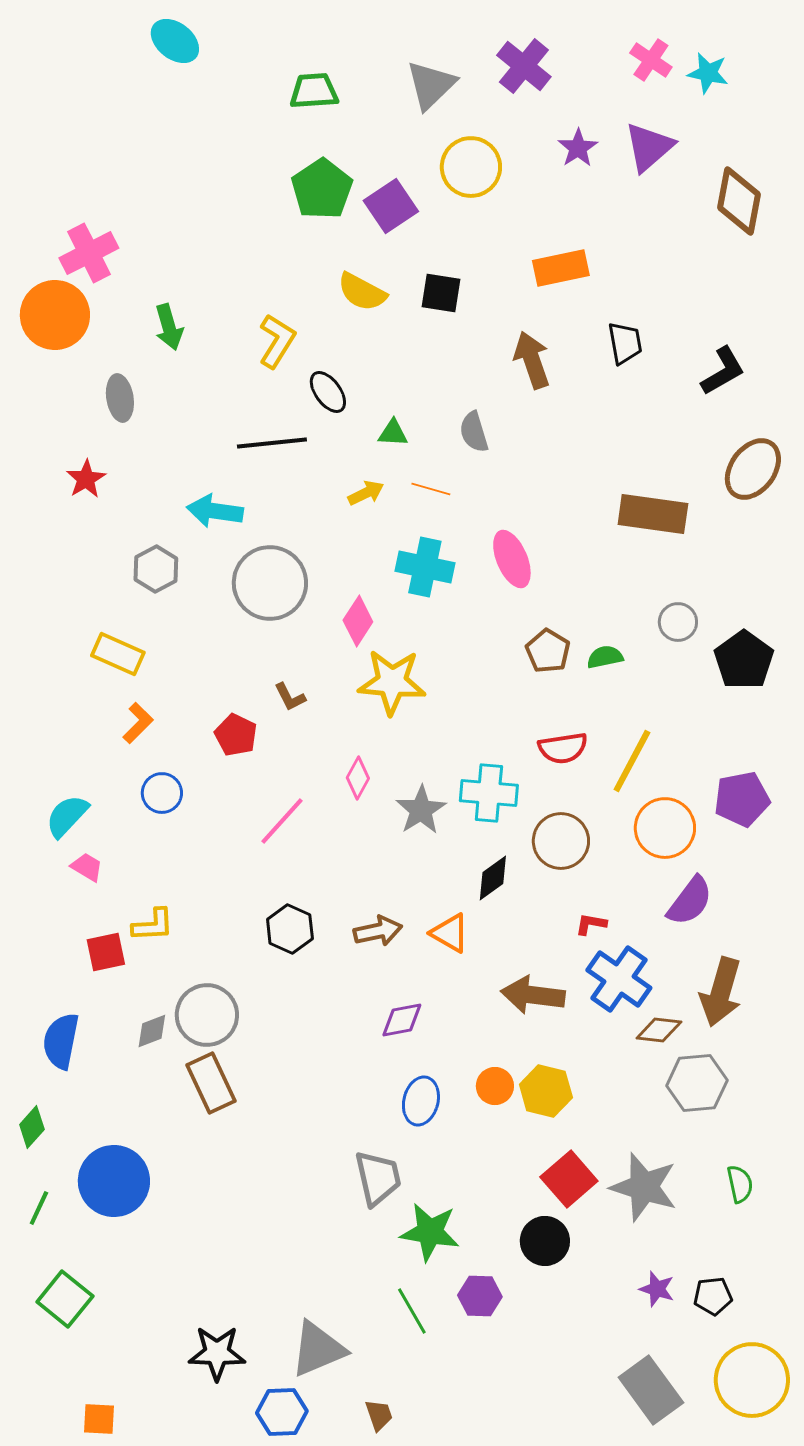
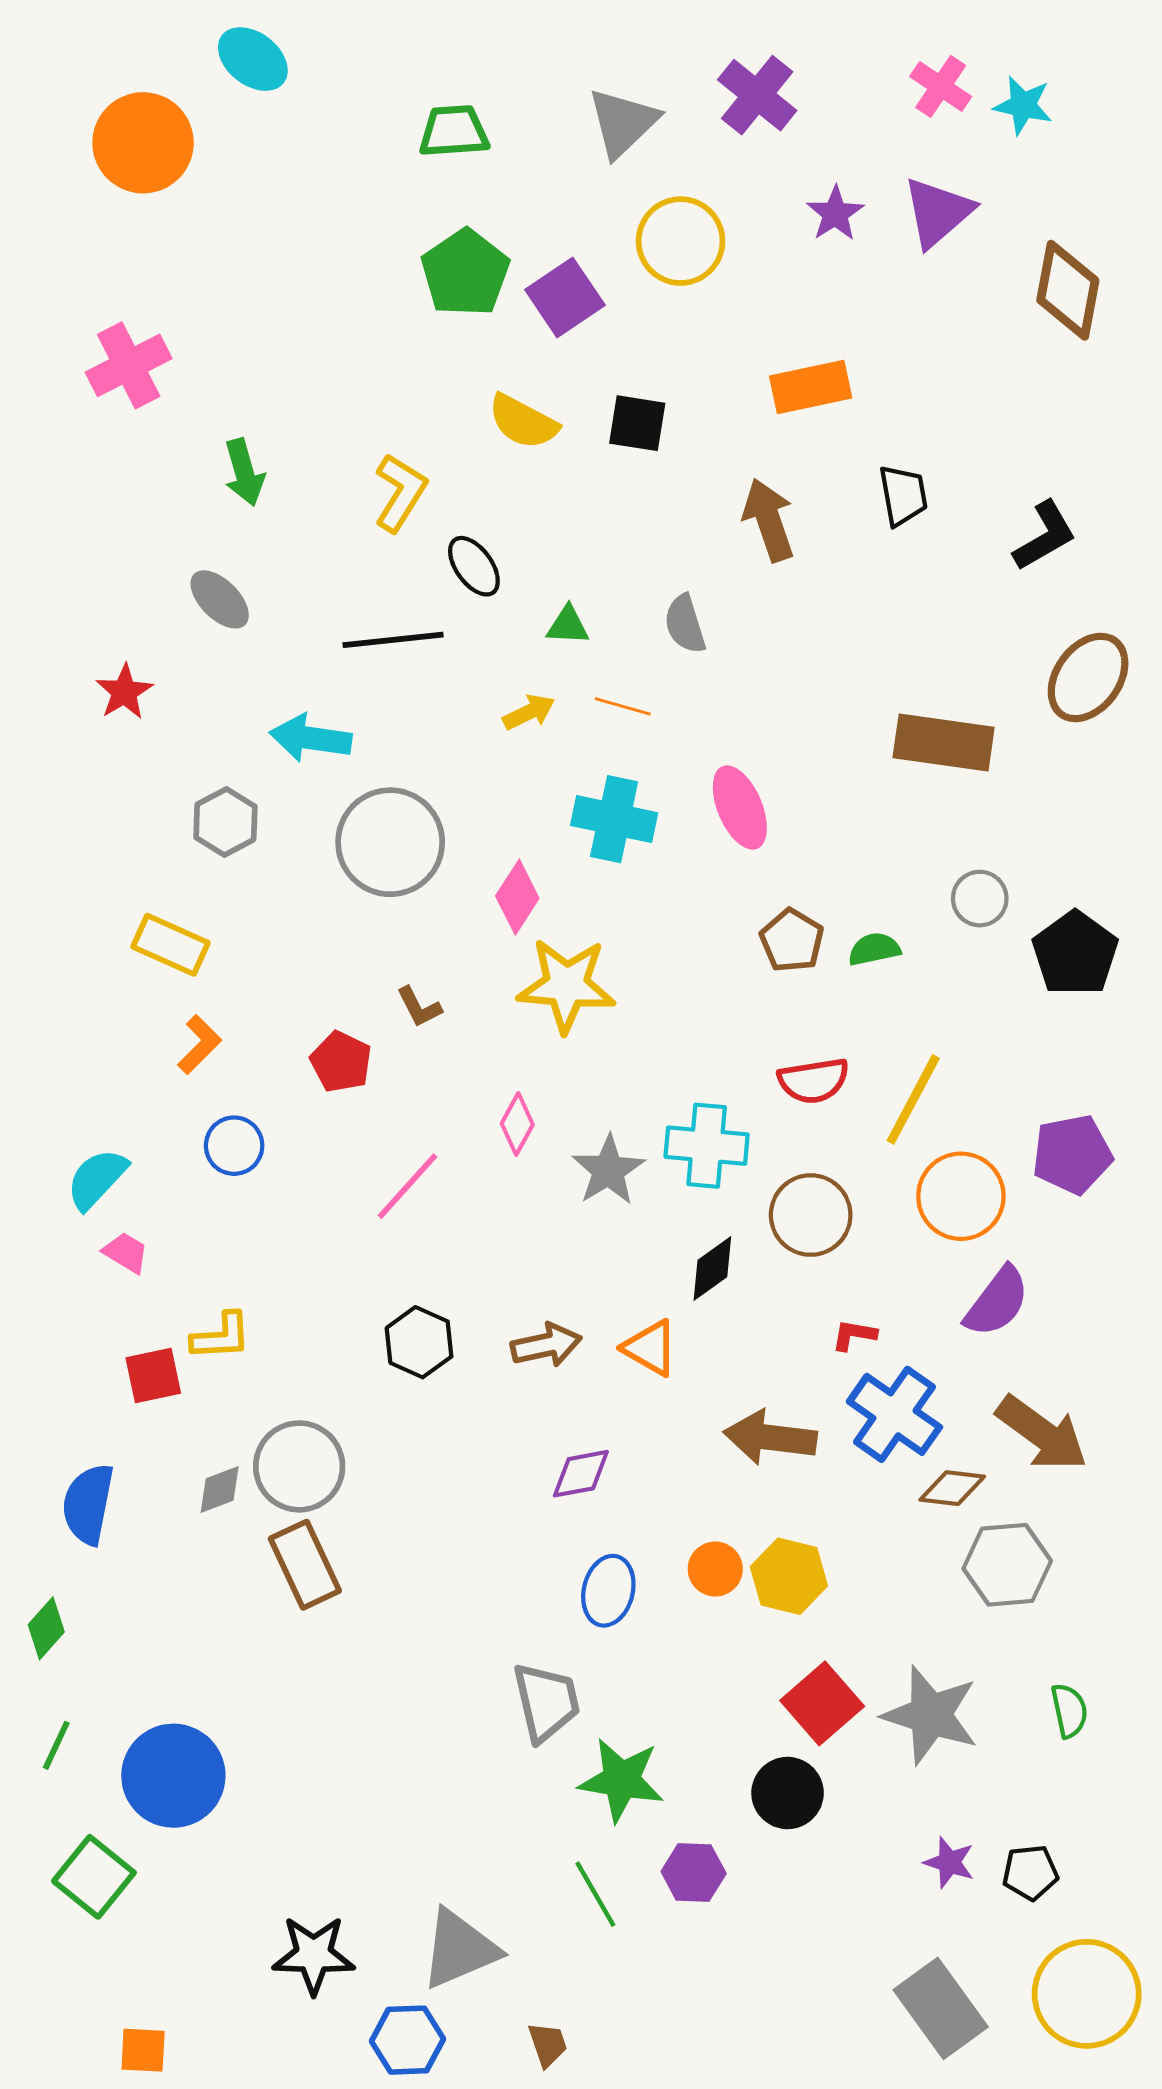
orange circle: (55, 315) -> (143, 143), moved
gray ellipse: (120, 398) -> (220, 599), moved, turned -36
brown arrow: (721, 992) -> (1042, 1433), turned -70
blue circle: (114, 1181) -> (173, 1776), moved

